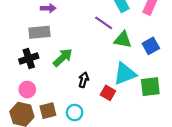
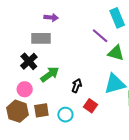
green arrow: (63, 58) -> (50, 74), moved
black cross: (29, 59) -> (29, 61), turned -30
red square: (108, 93) -> (91, 106), moved

